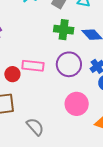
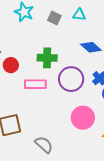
green cross: (64, 30) -> (47, 58), moved
red circle: (12, 74) -> (11, 65), moved

